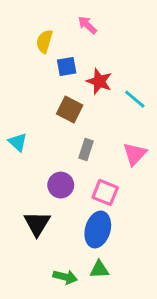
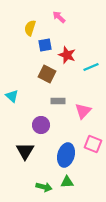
cyan line: (135, 99) -> (91, 67), turned -63
gray rectangle: (86, 150) -> (58, 101), turned 72
pink triangle: (135, 154) -> (83, 111), moved
pink square: (105, 192) -> (93, 144), moved

